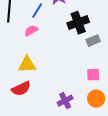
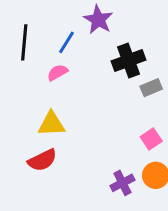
pink square: (93, 75) -> (151, 139), turned -32
purple cross: (65, 101) -> (122, 183), moved

